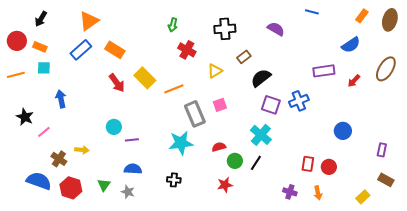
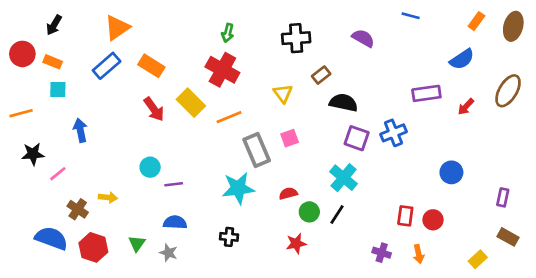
red cross: (187, 50) -> (222, 70), moved, size x1.4
yellow triangle: (215, 71) -> (283, 93), turned -35
orange line: (16, 75) -> (21, 113), moved
black semicircle: (261, 78) -> (344, 103), turned 50
black star: (25, 117) -> (33, 154), turned -30

